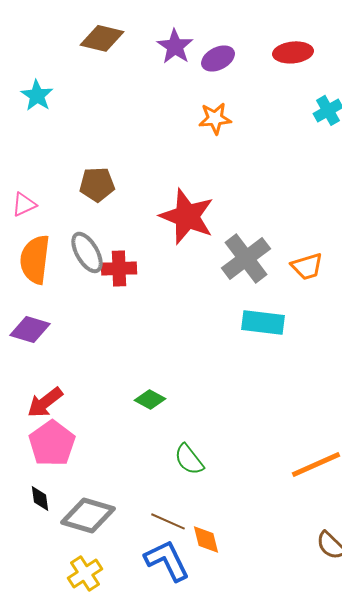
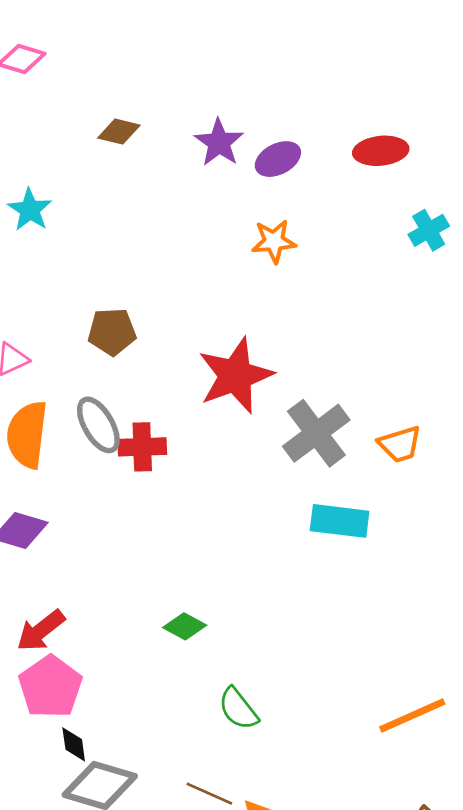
brown diamond: (102, 38) -> (119, 132), size x0.7
red star: (187, 216) -> (235, 376), turned 30
black diamond: (40, 498) -> (74, 744), moved

